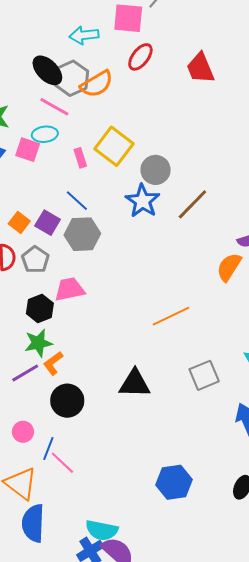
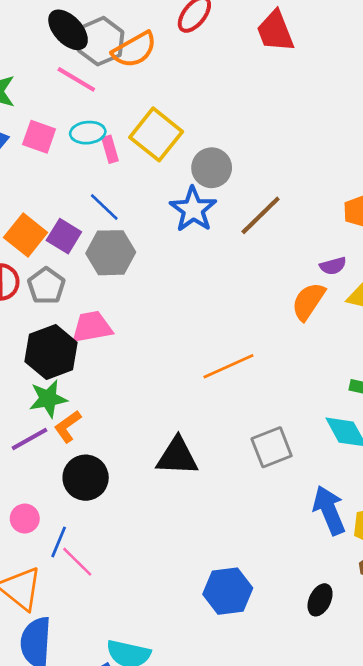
cyan ellipse: (45, 134) -> (88, 133), moved
orange square: (19, 222) -> (26, 235), size x1.4
black hexagon: (40, 308) -> (51, 352), size x1.4

